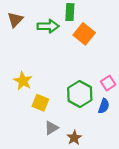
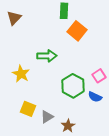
green arrow: (48, 26) -> (47, 56), moved
yellow square: (40, 103) -> (28, 109), moved
blue semicircle: (104, 106) -> (95, 97), turned 96

